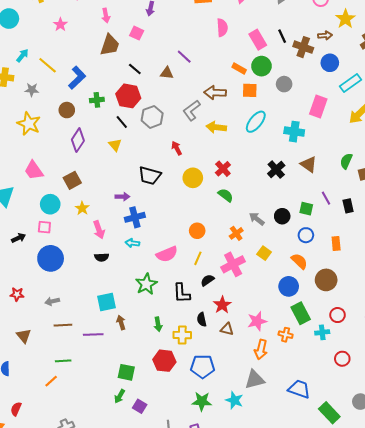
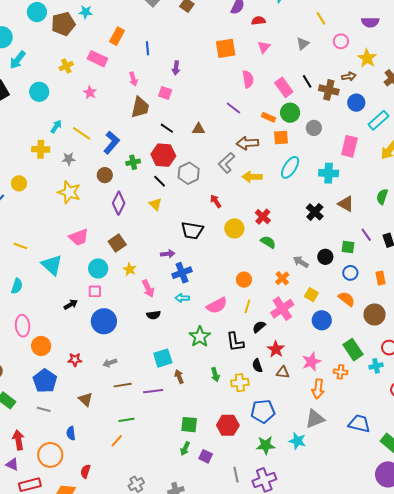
purple line: (184, 57) -> (233, 108), moved
pink trapezoid: (34, 170) -> (79, 237), turned -70
blue circle: (289, 286) -> (322, 320), moved
red hexagon: (164, 361) -> (228, 425), moved

